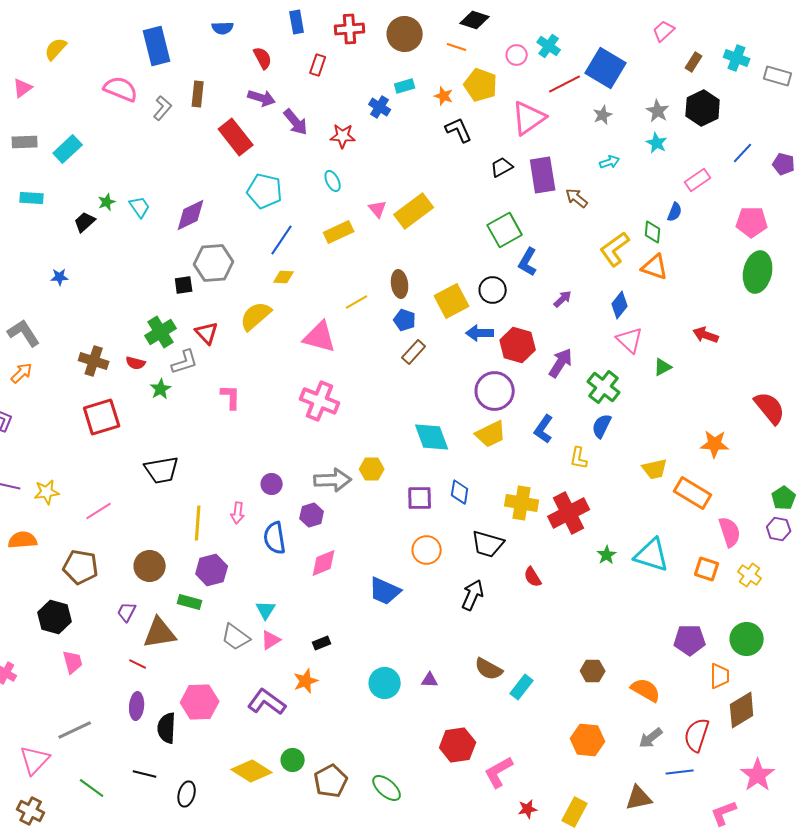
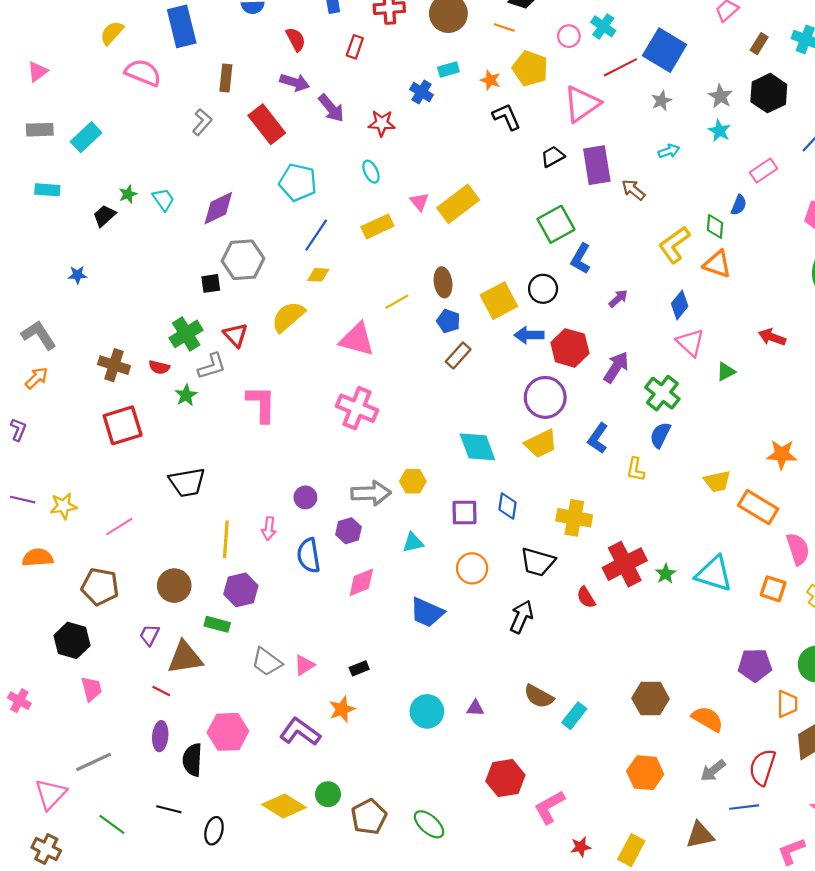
yellow semicircle: (56, 49) -> (112, 33), moved
gray L-shape: (163, 108) -> (202, 122), moved
pink L-shape: (231, 397) -> (261, 404), size x1.4
red cross: (569, 513) -> (625, 564), moved
cyan triangle: (266, 610) -> (413, 543), moved, turned 45
brown hexagon: (593, 671) -> (651, 698), size x1.4

